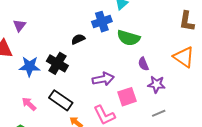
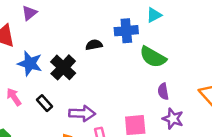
purple arrow: (103, 79) -> (82, 113), moved
black rectangle: (61, 100) -> (45, 103), moved, size x0.6
pink arrow: (29, 104) -> (14, 97), moved

